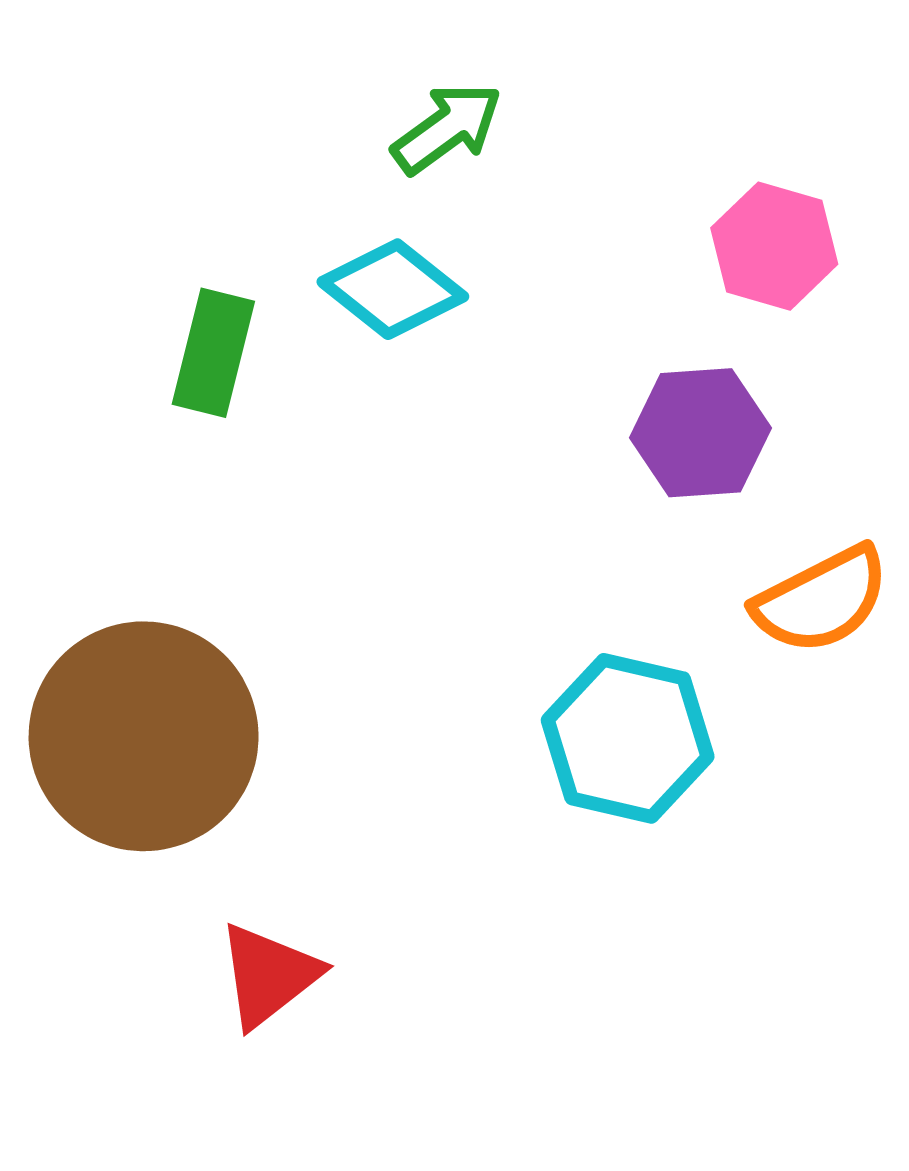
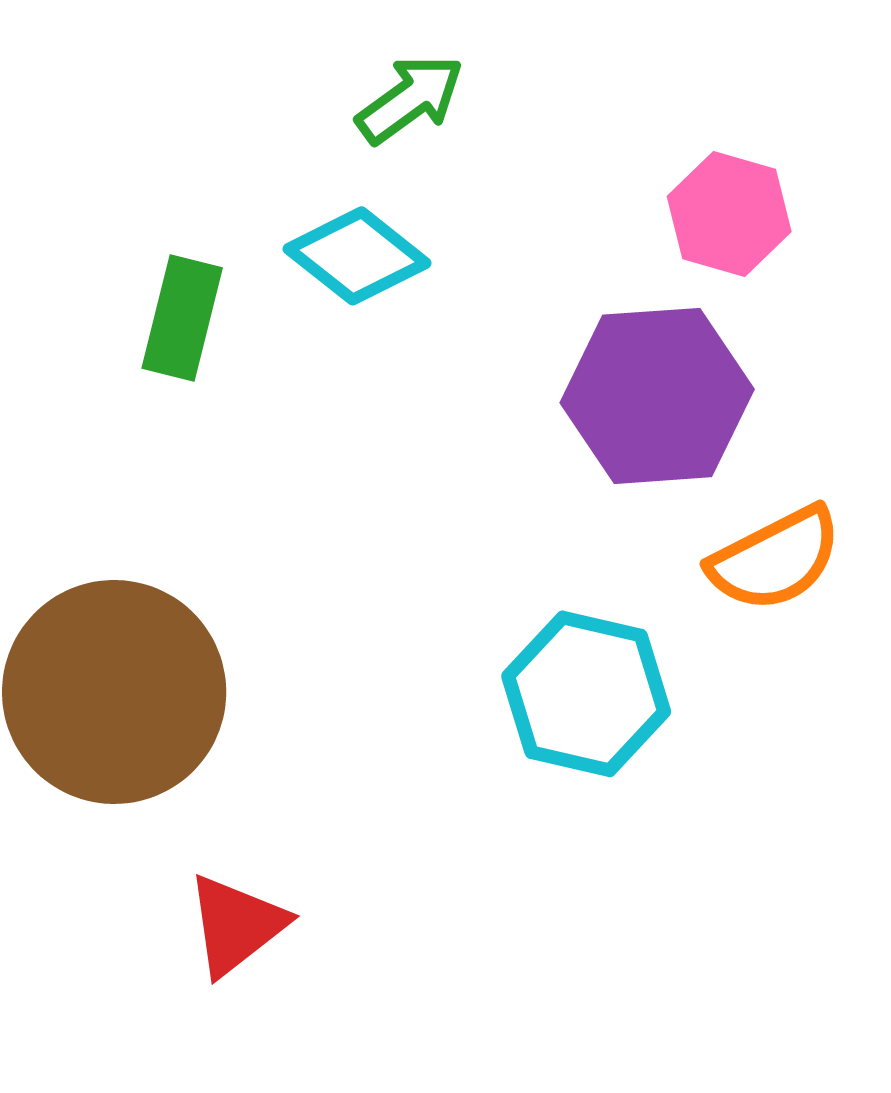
purple hexagon: (700, 433) -> (657, 396), size x1.4

